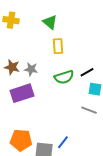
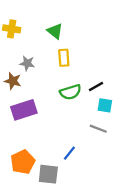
gray star: (31, 69) -> (27, 63), moved
orange pentagon: (21, 140) -> (23, 162), turned -30
blue line: (63, 142) -> (69, 153), moved

